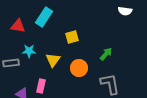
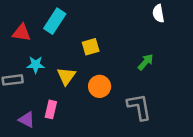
white semicircle: (125, 11) -> (158, 13), turned 72
green arrow: (106, 54) -> (146, 62), moved

